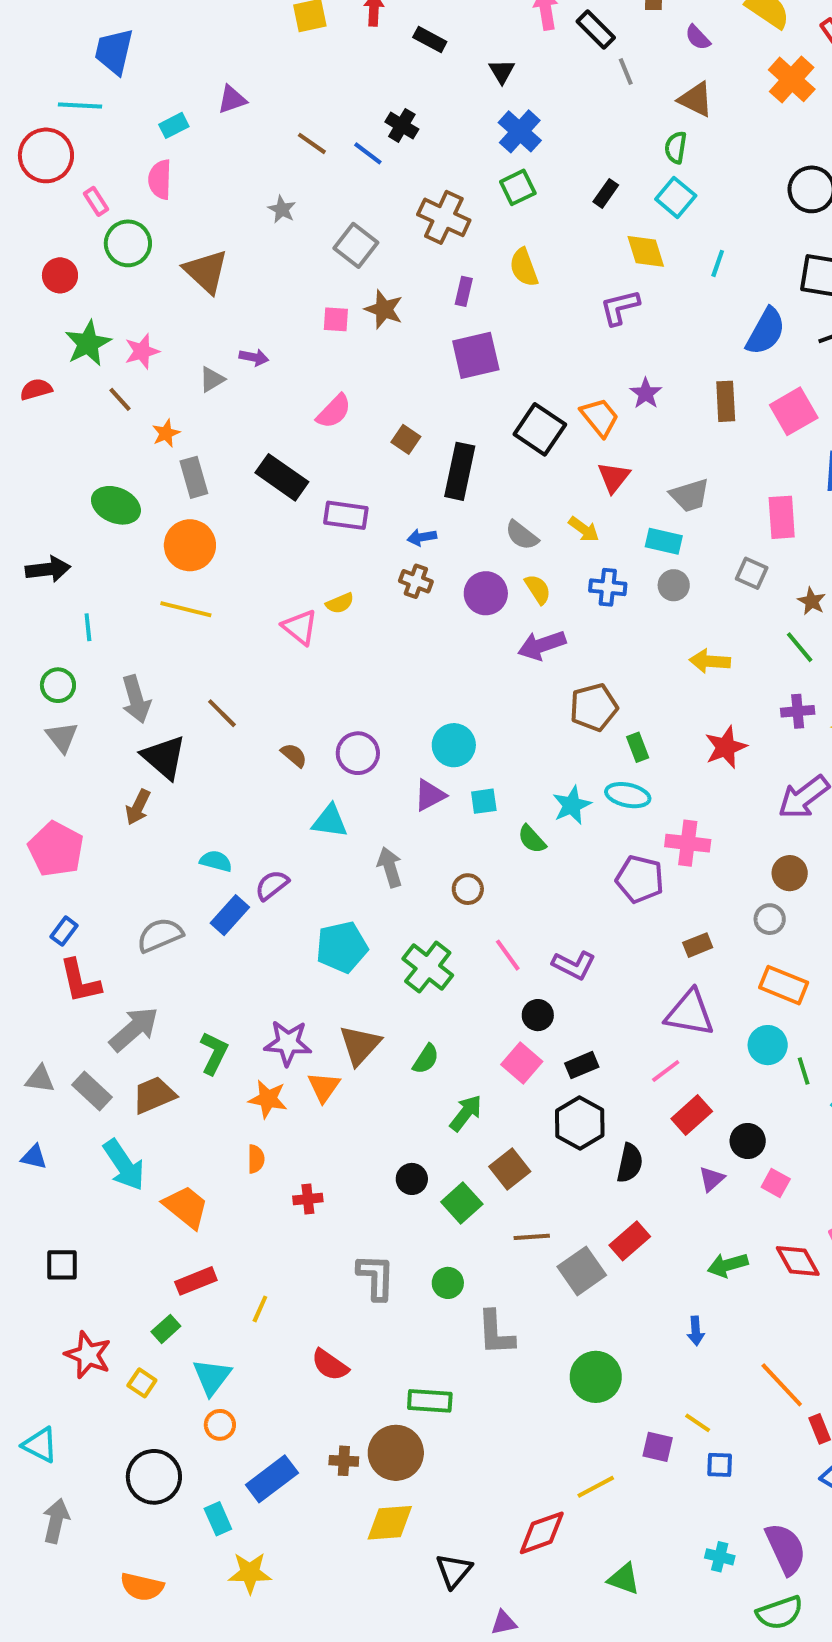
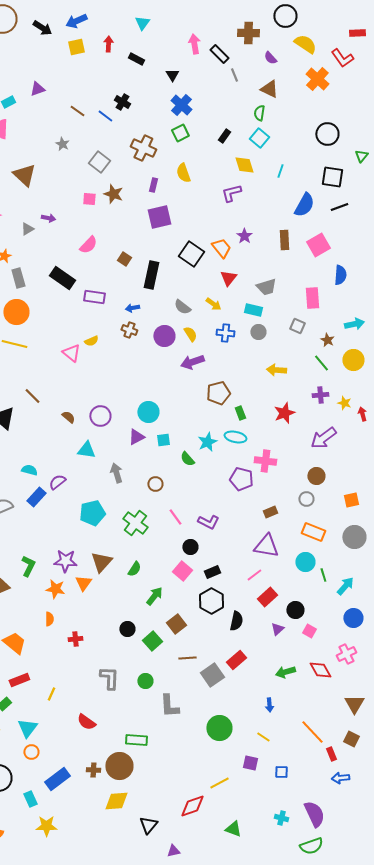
yellow line: (698, 1423) -> (263, 737), moved

